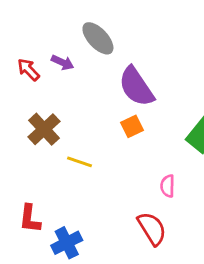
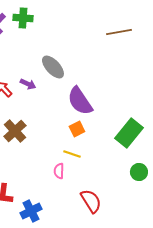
yellow line: (79, 162) -> (72, 154), moved
pink semicircle: (168, 186) -> (59, 171), moved

